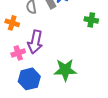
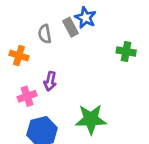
purple arrow: (35, 42) -> (50, 81), size x0.6

